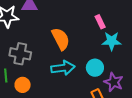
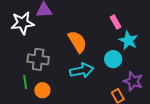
cyan star: (112, 41) -> (128, 40), turned 30
cyan circle: (95, 68) -> (113, 59), moved

